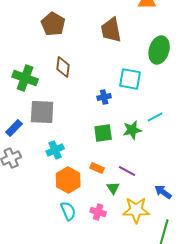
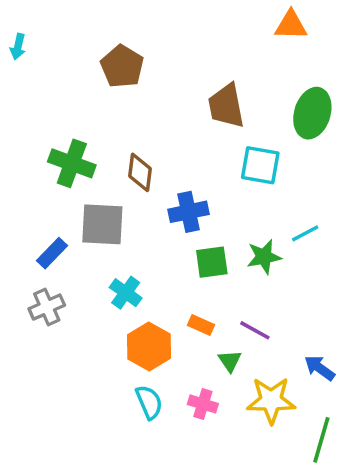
brown trapezoid: (111, 30) -> (226, 106), moved
brown diamond: (63, 67) -> (140, 172), moved
blue cross: (104, 97) -> (189, 212), moved, size x1.5
cyan cross: (55, 150) -> (126, 293), turned -30

